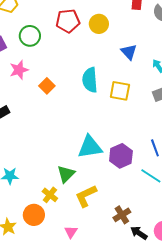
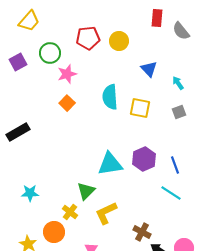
pink star: (19, 70) -> (67, 74), moved
purple hexagon: (121, 156) -> (144, 159), moved
brown cross: (122, 215) -> (142, 232), turned -30

